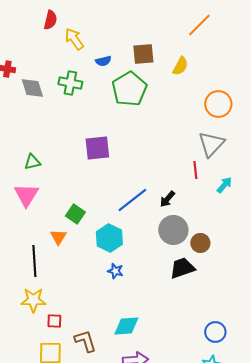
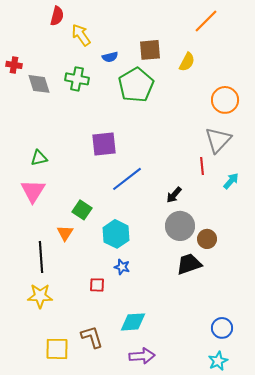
blue line: (132, 200) -> (127, 179), moved
red square: (54, 321) -> (97, 285), moved

